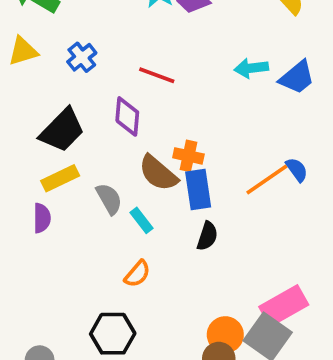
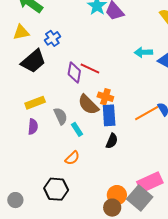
red line: (157, 75) -> (90, 69), moved
black trapezoid: (62, 130) -> (33, 61), moved
purple semicircle: (42, 218) -> (33, 127), moved

